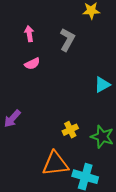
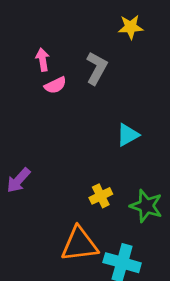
pink semicircle: (32, 64) -> (55, 85), moved
cyan triangle: (102, 85) -> (128, 135), moved

